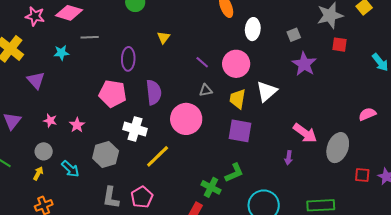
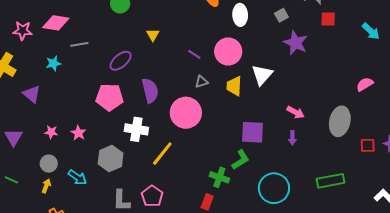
purple ellipse: (128, 59) -> (121, 61), turned 55
purple square: (240, 131) -> (252, 132), moved
pink arrow: (305, 133) -> (295, 112), moved, size x0.7

